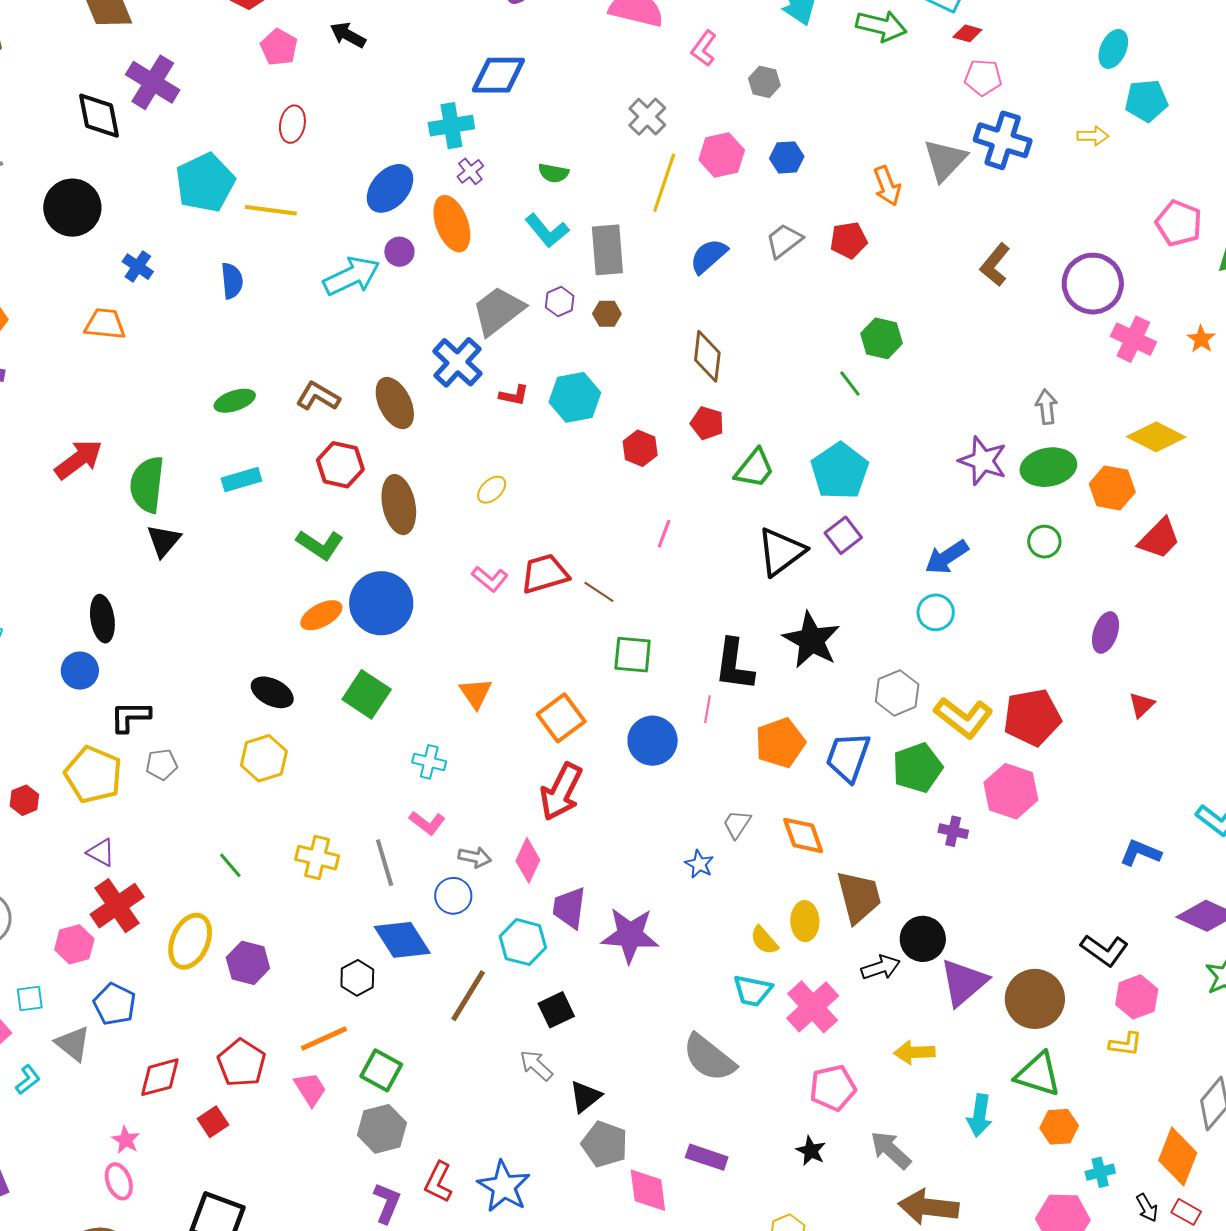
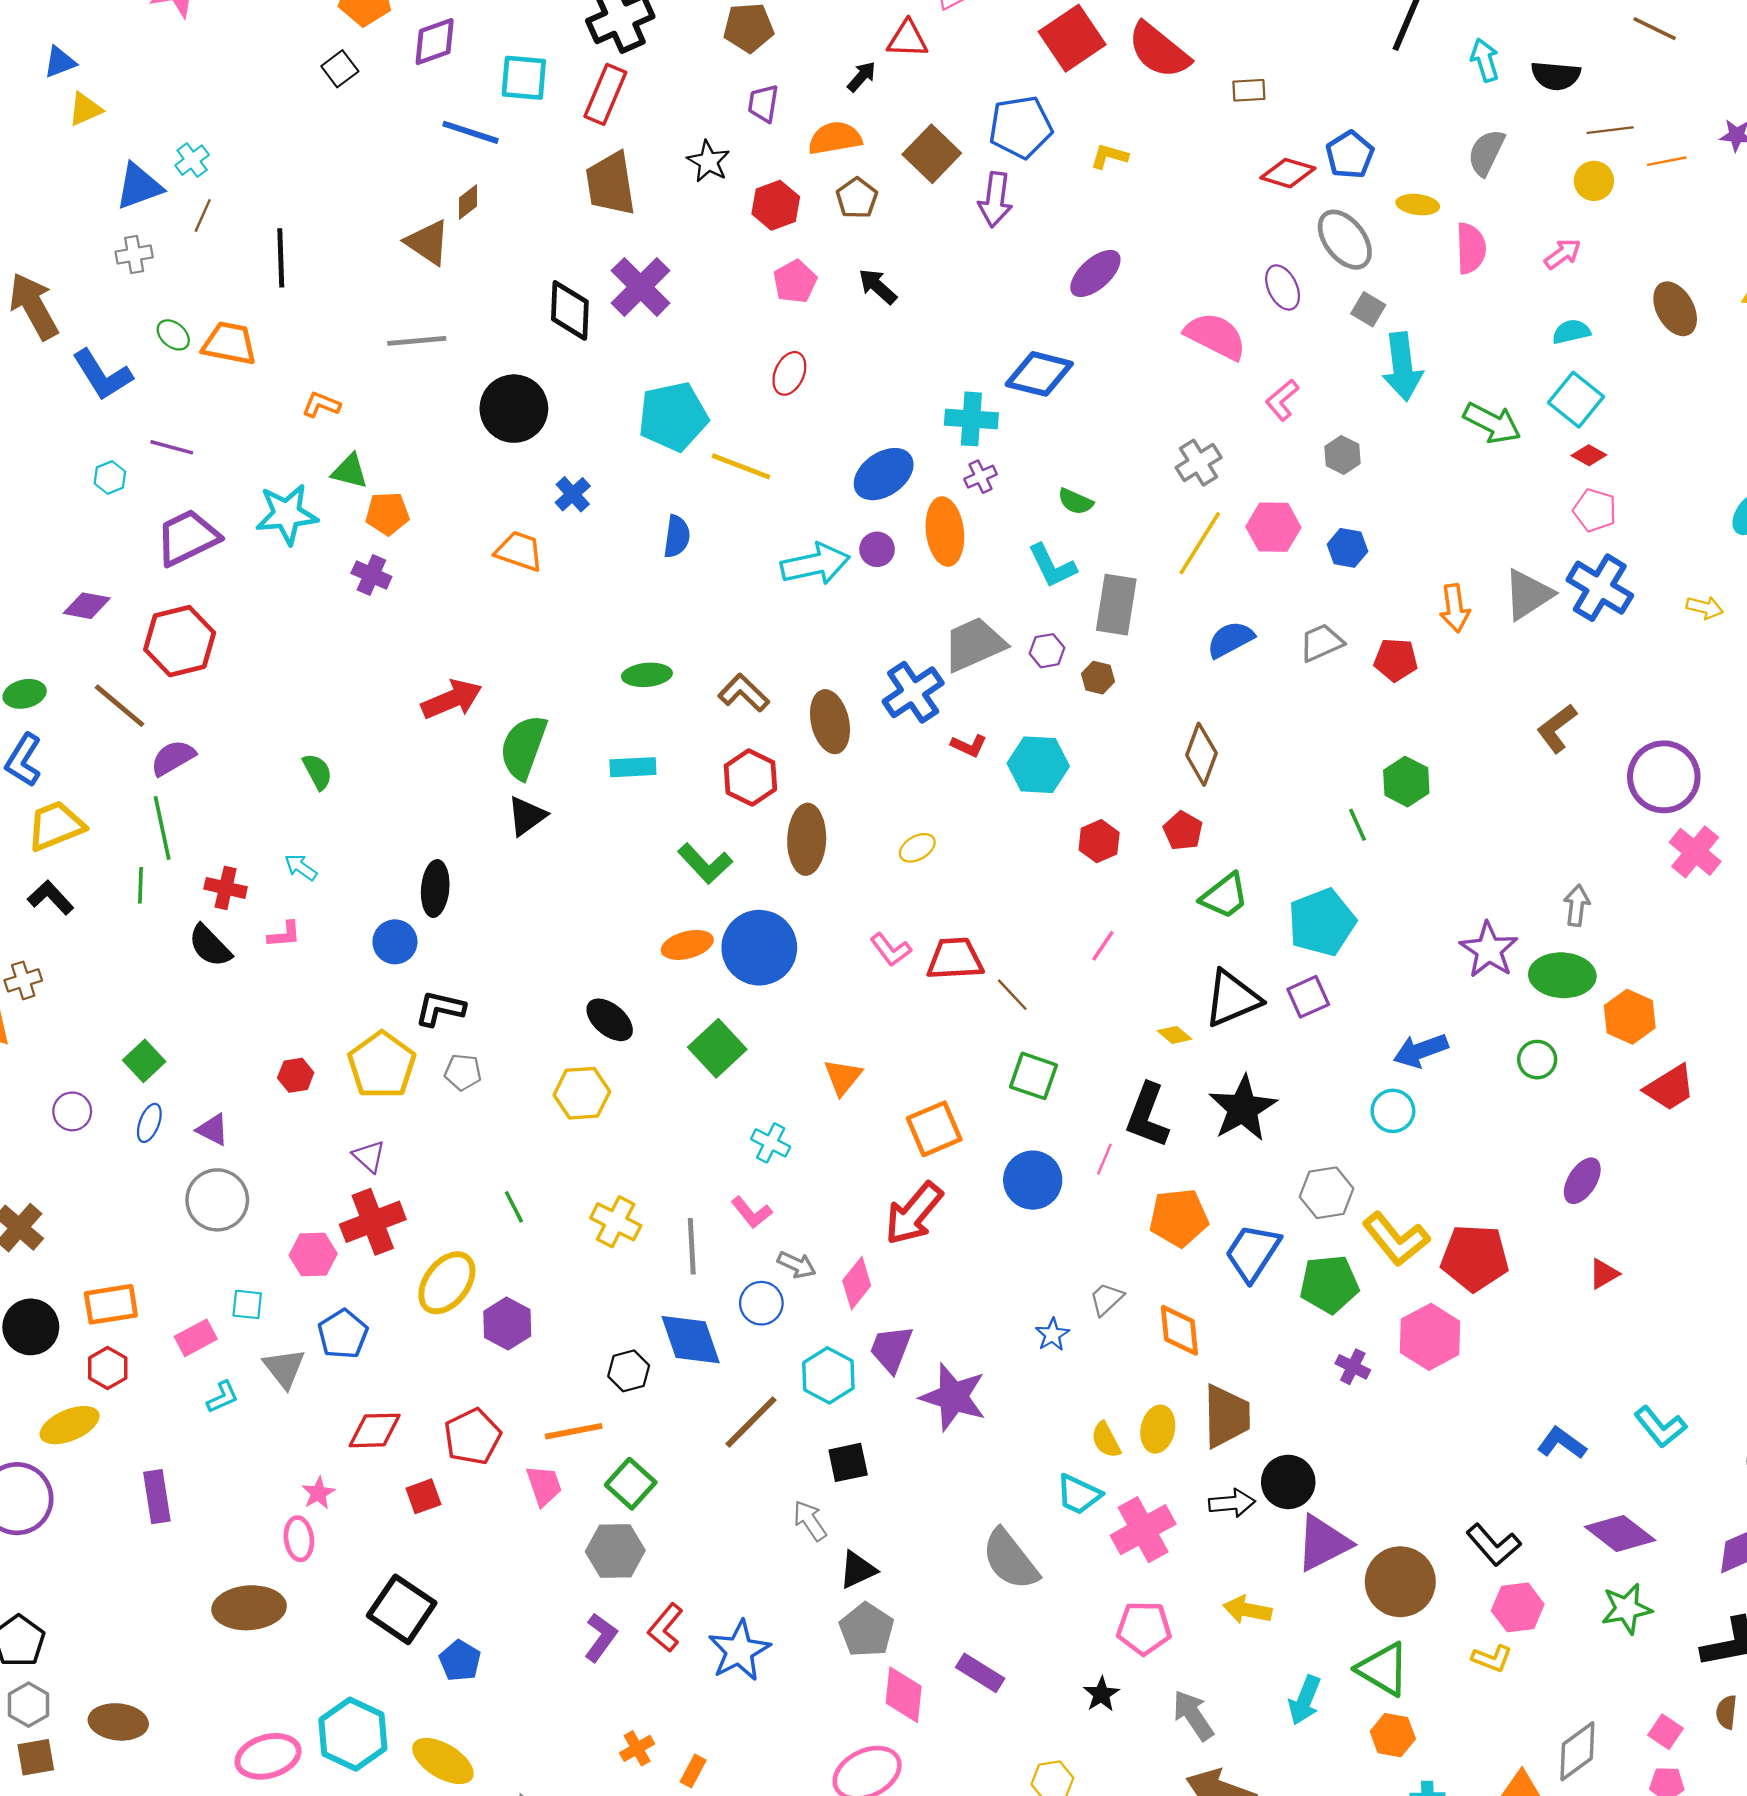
yellow diamond: (1156, 437) -> (1175, 1035), moved, size x0.5

